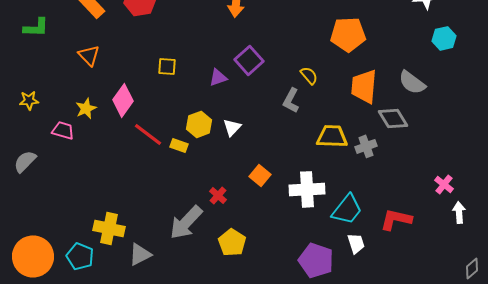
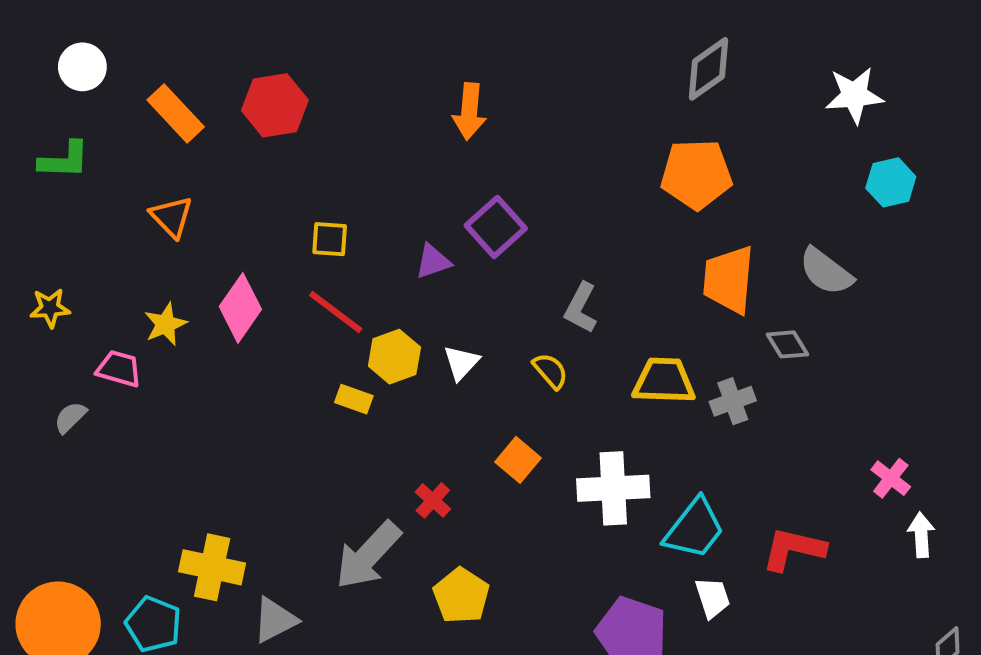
yellow semicircle: (309, 75) -> (550, 371), moved
gray diamond: (393, 118) -> (787, 344), size x0.7
red line: (148, 134) -> (336, 312), moved
gray semicircle: (25, 161) -> (70, 417), moved, size x0.7

